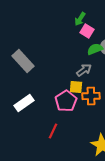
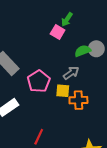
pink square: (87, 31) -> (58, 32), moved
pink pentagon: (66, 101) -> (39, 81), moved

